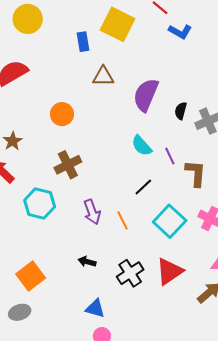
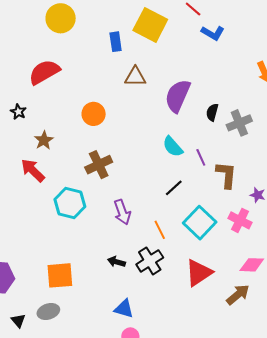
orange line: (122, 220) -> (160, 230), moved
black cross: (130, 273) -> (150, 261), moved
orange square: (31, 276) -> (60, 275), turned 32

